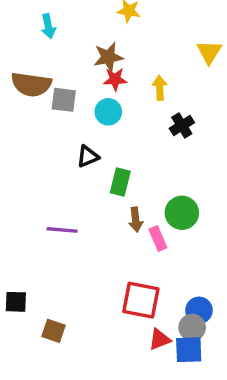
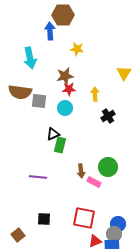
cyan arrow: (48, 26) -> (30, 58), size x1.5
green rectangle: (120, 182) -> (60, 145), moved
pink rectangle: (158, 238) -> (94, 182), turned -40
black square: (16, 302) -> (44, 219), moved
brown square: (53, 331) -> (18, 235), moved, turned 32

